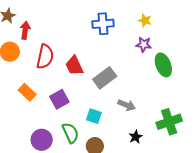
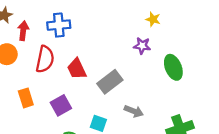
blue cross: (103, 24) -> (59, 25), moved
purple star: (144, 45) -> (142, 46), moved
orange rectangle: (27, 92) -> (26, 98), turned 30

